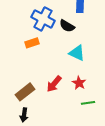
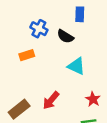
blue cross: (43, 19) -> (39, 29), size x0.7
red star: (79, 83) -> (93, 99), moved

